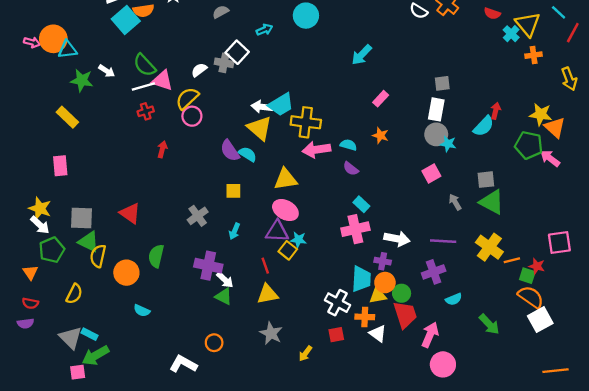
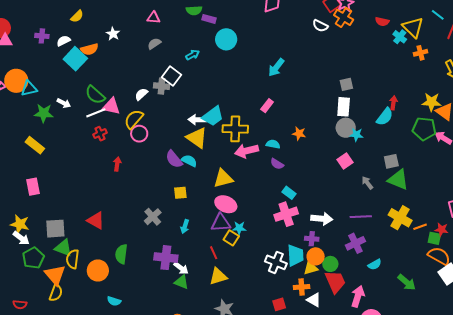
pink rectangle: (381, 99) -> (267, 106), moved
orange triangle: (30, 272) -> (55, 275), moved, size x1.6
white cross: (337, 303) -> (276, 262), moved

